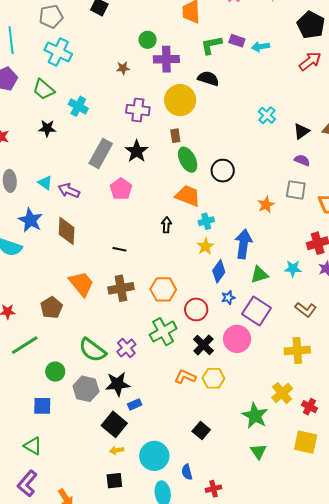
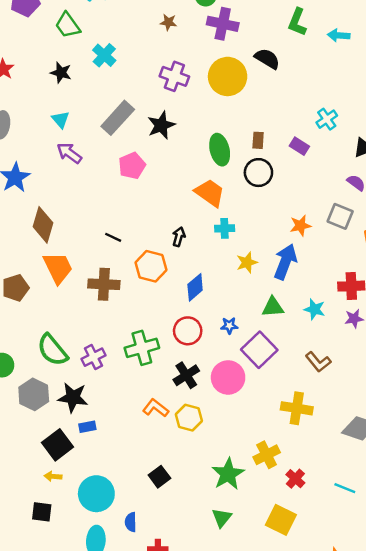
purple rectangle: (237, 41) -> (299, 146), moved
green L-shape: (211, 45) -> (297, 22), moved, turned -70
brown rectangle: (175, 136) -> (258, 140), moved
cyan triangle: (45, 183) -> (60, 120), moved
black arrow: (166, 225) -> (179, 237), moved
brown diamond: (67, 231) -> (43, 225), moved
blue arrow: (243, 244) -> (285, 262), moved
yellow star: (206, 246) -> (247, 263), moved
blue diamond: (219, 271) -> (195, 287), moved
orange hexagon: (163, 289) -> (151, 266), moved

